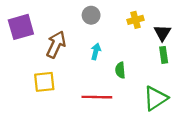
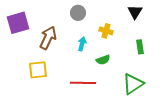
yellow cross: (136, 20) -> (106, 31), moved, turned 32
black triangle: (162, 33) -> (135, 12), moved
green semicircle: (120, 70) -> (103, 60), turned -104

